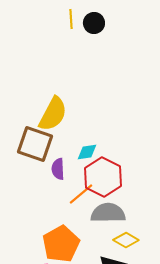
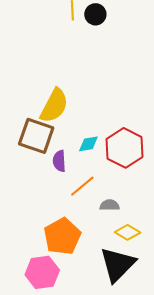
red hexagon: (103, 177) -> (125, 148), moved
gray semicircle: (108, 213) -> (109, 205), size x0.6

